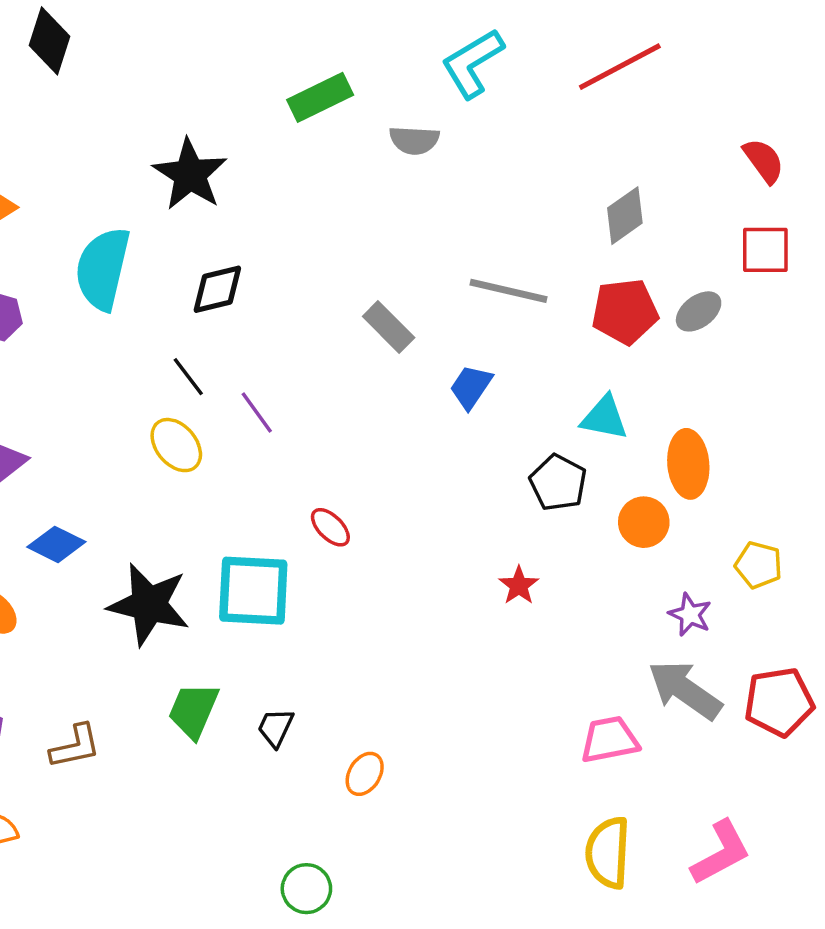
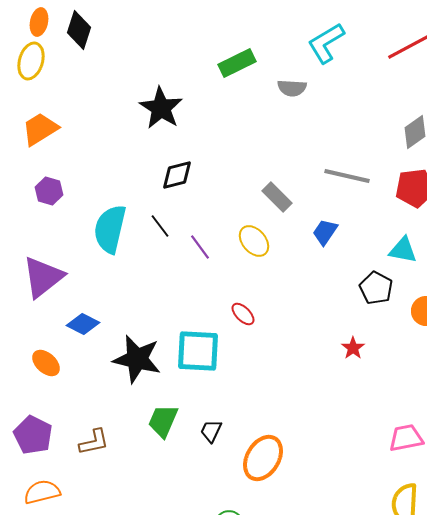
cyan semicircle: (103, 269) -> (110, 229), moved
yellow ellipse: (176, 445) -> (254, 241), moved
orange ellipse: (365, 774) -> (263, 458), size x1.8

